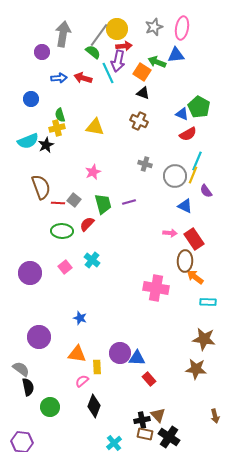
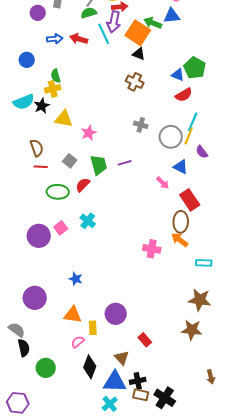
green semicircle: (93, 52) -> (89, 13), turned -56
orange square: (142, 72) -> (138, 33), size x1.4
yellow triangle: (95, 127) -> (64, 119), moved
brown semicircle: (41, 187) -> (37, 148), size x0.7
red line: (58, 203) -> (41, 167), moved
pink arrow: (170, 233) -> (163, 183), moved, turned 40
purple circle: (30, 273) -> (39, 236), moved
orange arrow: (195, 277) -> (180, 240), moved
pink cross: (156, 288) -> (152, 249), size x0.7
blue triangle: (137, 358) -> (115, 382), moved, size x1.4
brown triangle: (158, 415) -> (122, 358), moved

